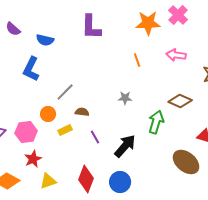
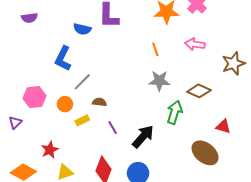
purple semicircle: (13, 29) -> (29, 18), turned -49
blue semicircle: (45, 40) -> (82, 29), moved
blue L-shape: (31, 69) -> (63, 58), moved
gray star: (125, 98) -> (159, 81), moved, size x1.5
pink hexagon: (26, 132) -> (35, 97), moved

